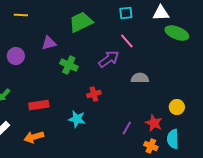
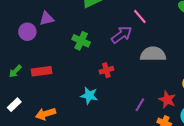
purple triangle: (49, 43) -> (47, 19), moved
gray semicircle: (140, 78) -> (153, 54), size x1.4
red rectangle: (39, 105) -> (42, 71), moved

